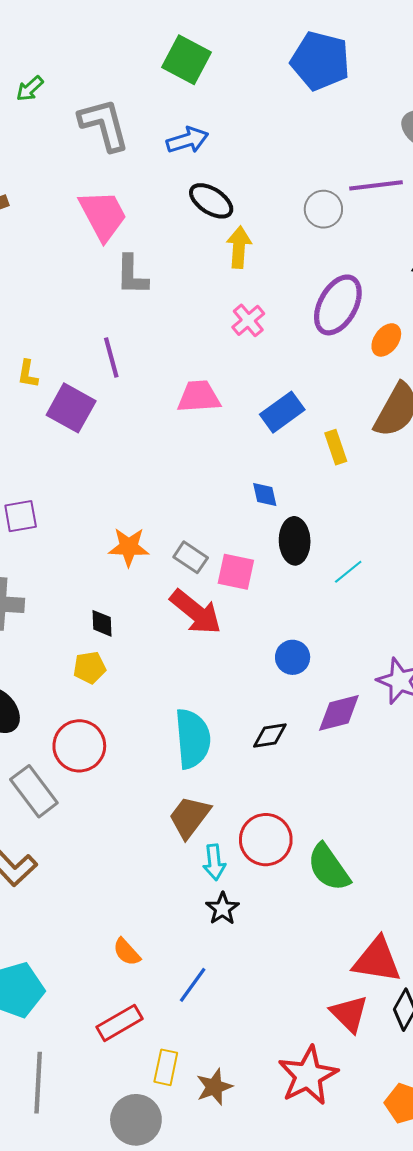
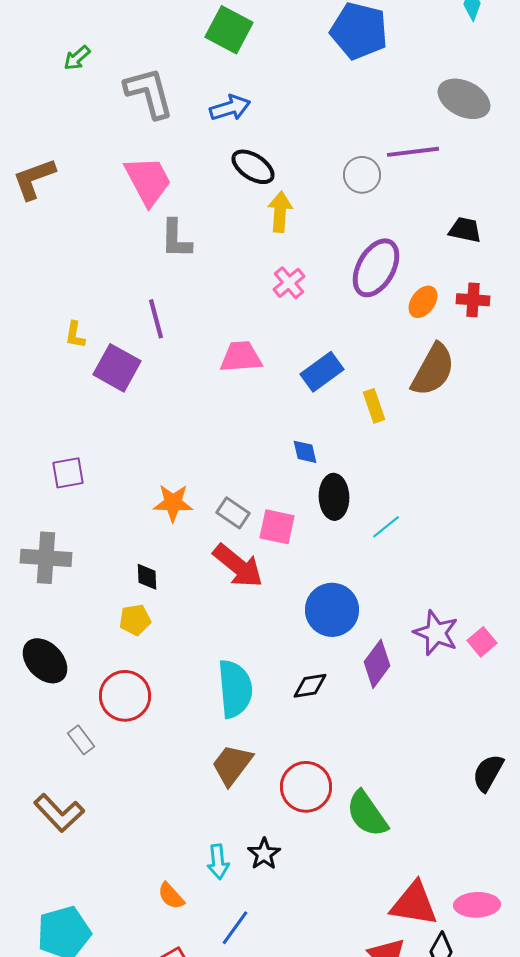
blue circle: (293, 657) -> (332, 610), size x1.6
purple diamond: (339, 713) -> (377, 664), turned -39
gray rectangle: (34, 791) -> (81, 740), size x0.6
cyan arrow: (214, 862) -> (218, 862), moved

